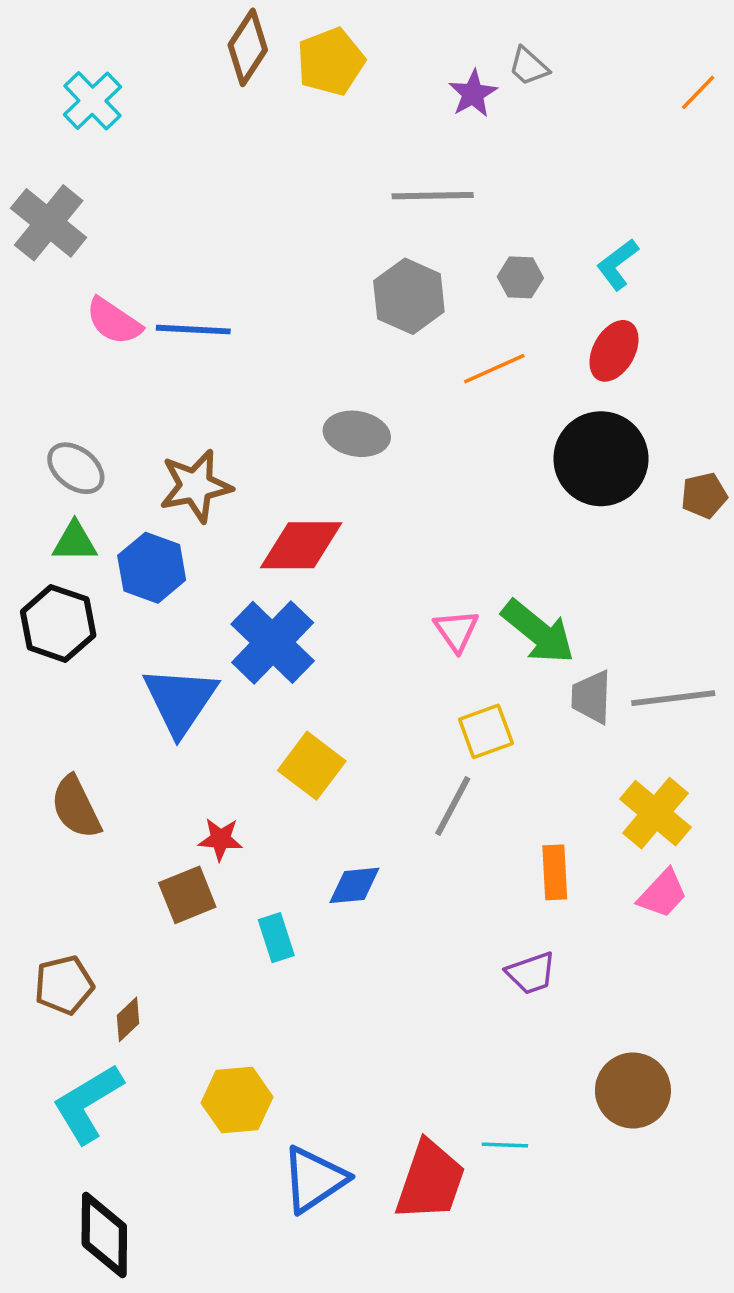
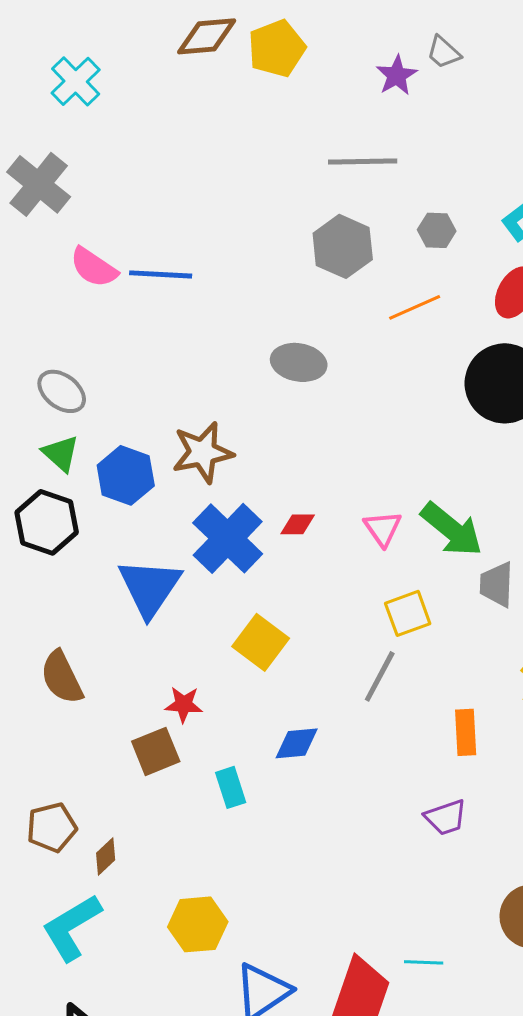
brown diamond: (248, 47) -> (207, 36), turned 52
brown star: (196, 486) -> (203, 452), moved
green triangle: (75, 542) -> (61, 453), turned 42
red diamond: (301, 545) -> (298, 524), moved, size x0.5

